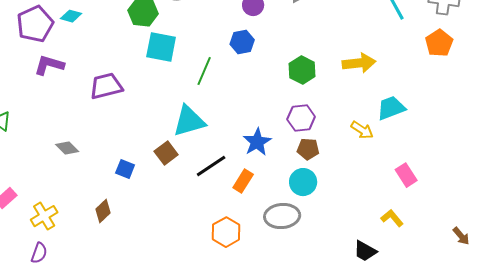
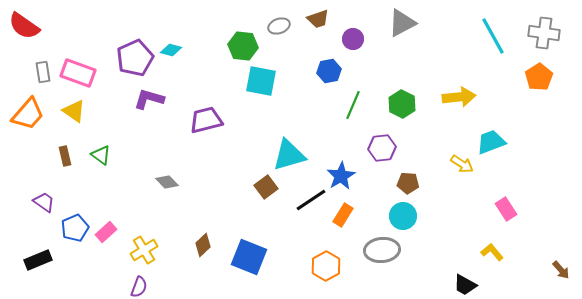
blue hexagon: (242, 42) -> (329, 71), moved
green line: (204, 71) -> (353, 105), moved
purple hexagon: (301, 118) -> (382, 148), moved
blue star: (257, 142) -> (341, 176), moved
blue square: (125, 169) -> (249, 257), moved, size x1.8

